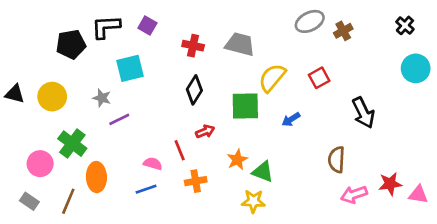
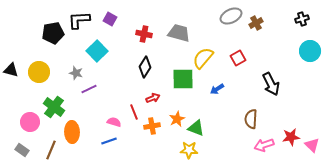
black cross: (405, 25) -> (302, 19), turned 32
cyan square: (130, 68) -> (97, 51), turned -30
orange cross: (196, 181) -> (152, 126), moved
pink triangle: (418, 194) -> (312, 145), turned 35

